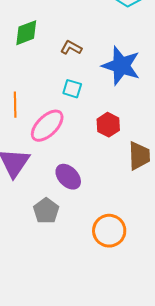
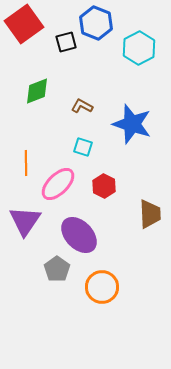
red hexagon: (108, 125) -> (104, 186), moved
purple ellipse: (68, 177) -> (79, 235), size x1.4
orange circle: (109, 231) -> (102, 287), moved

